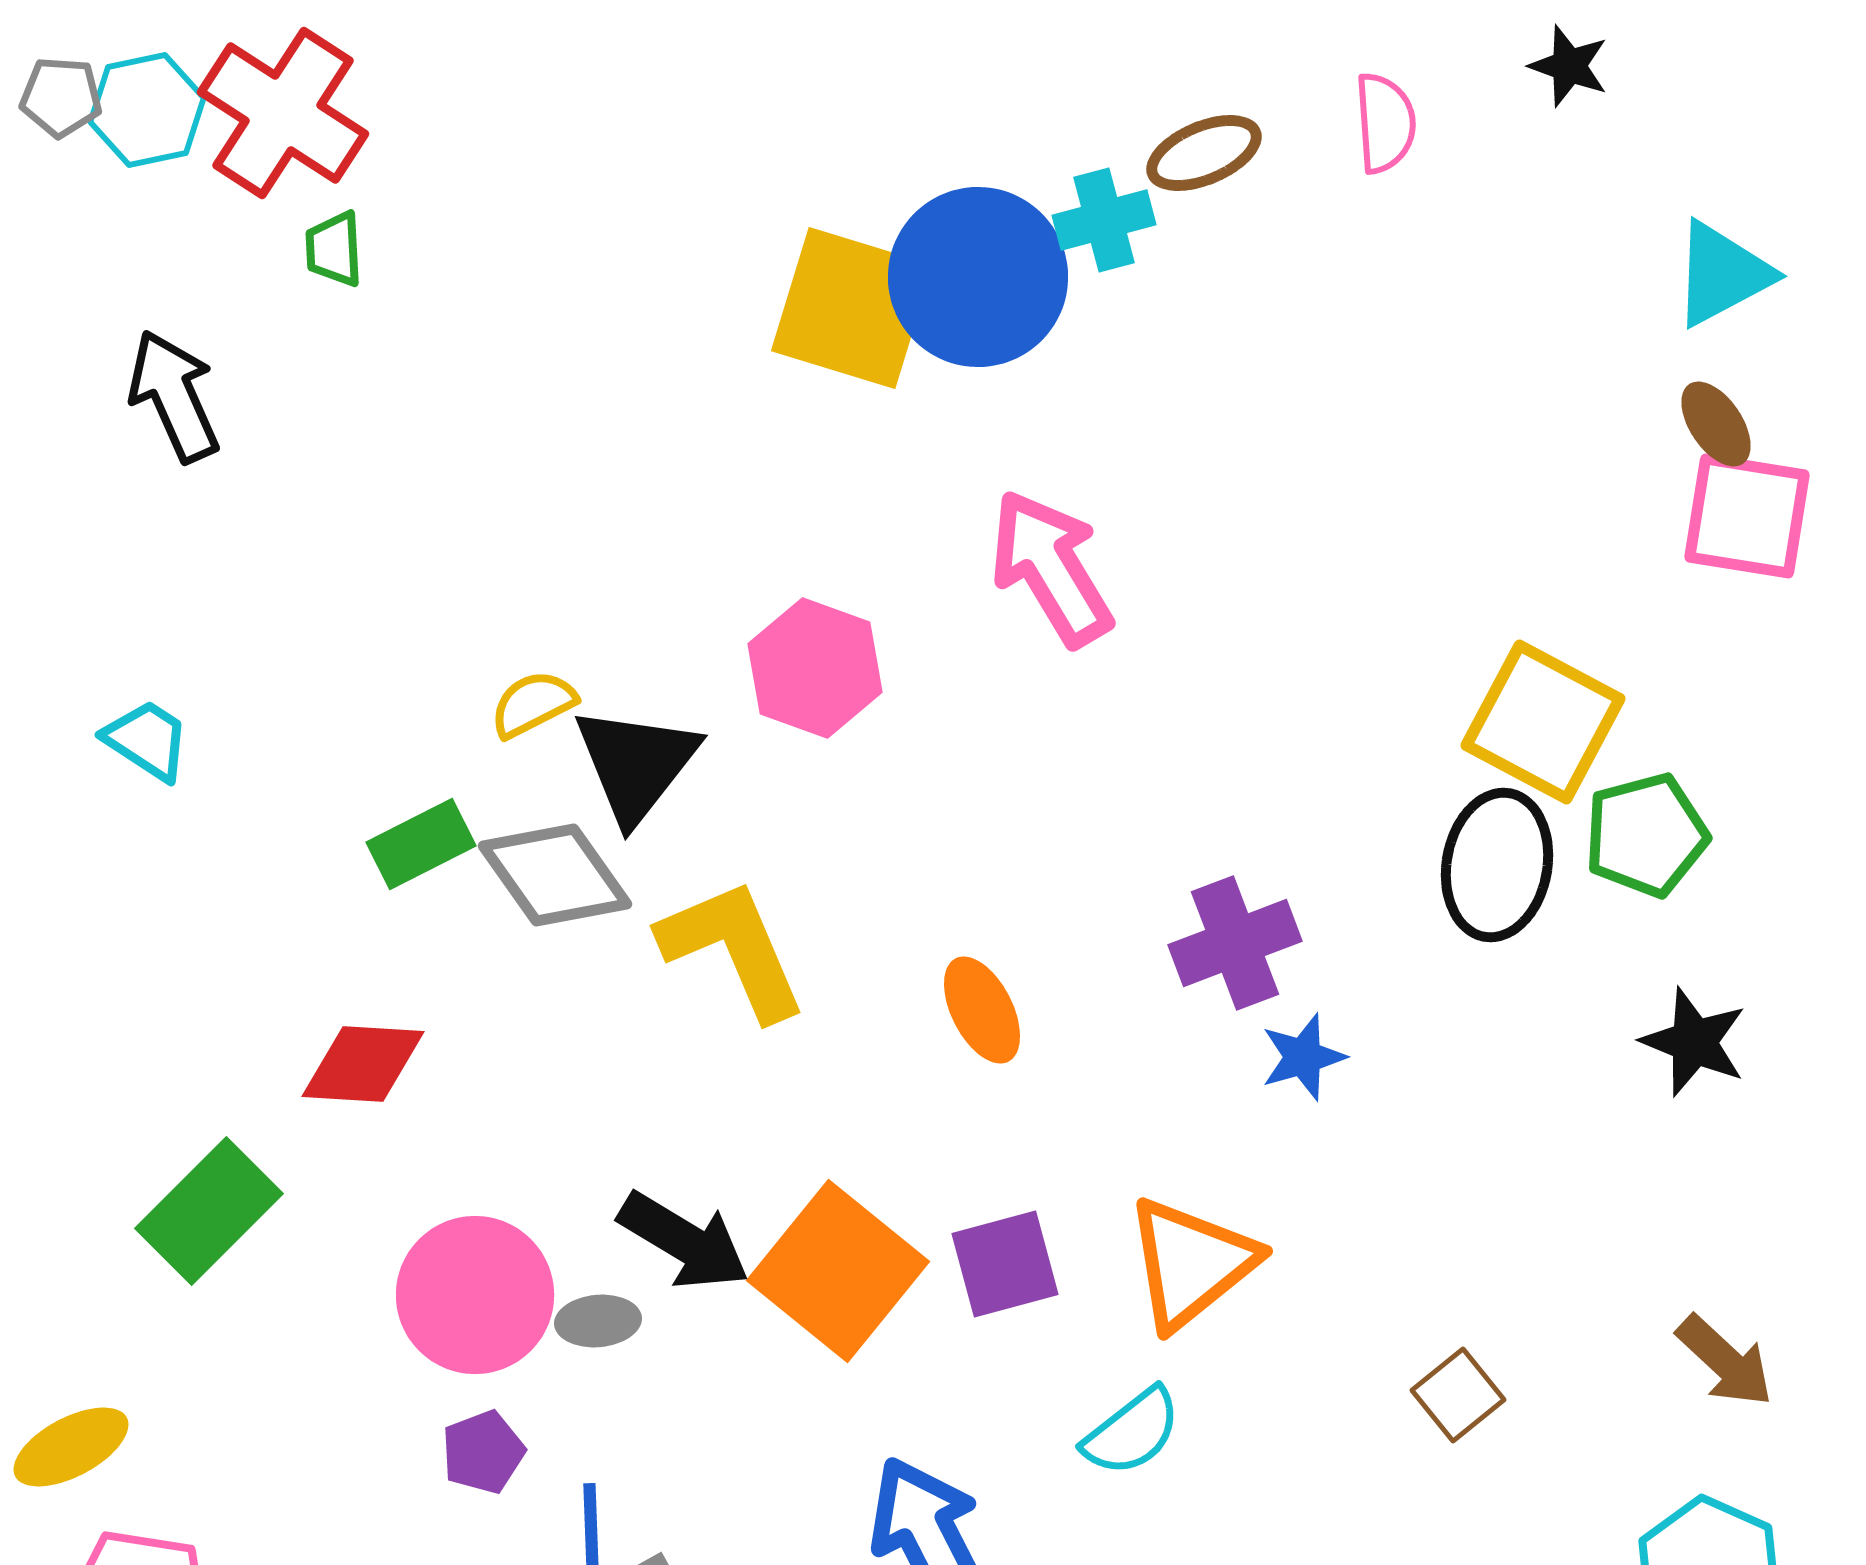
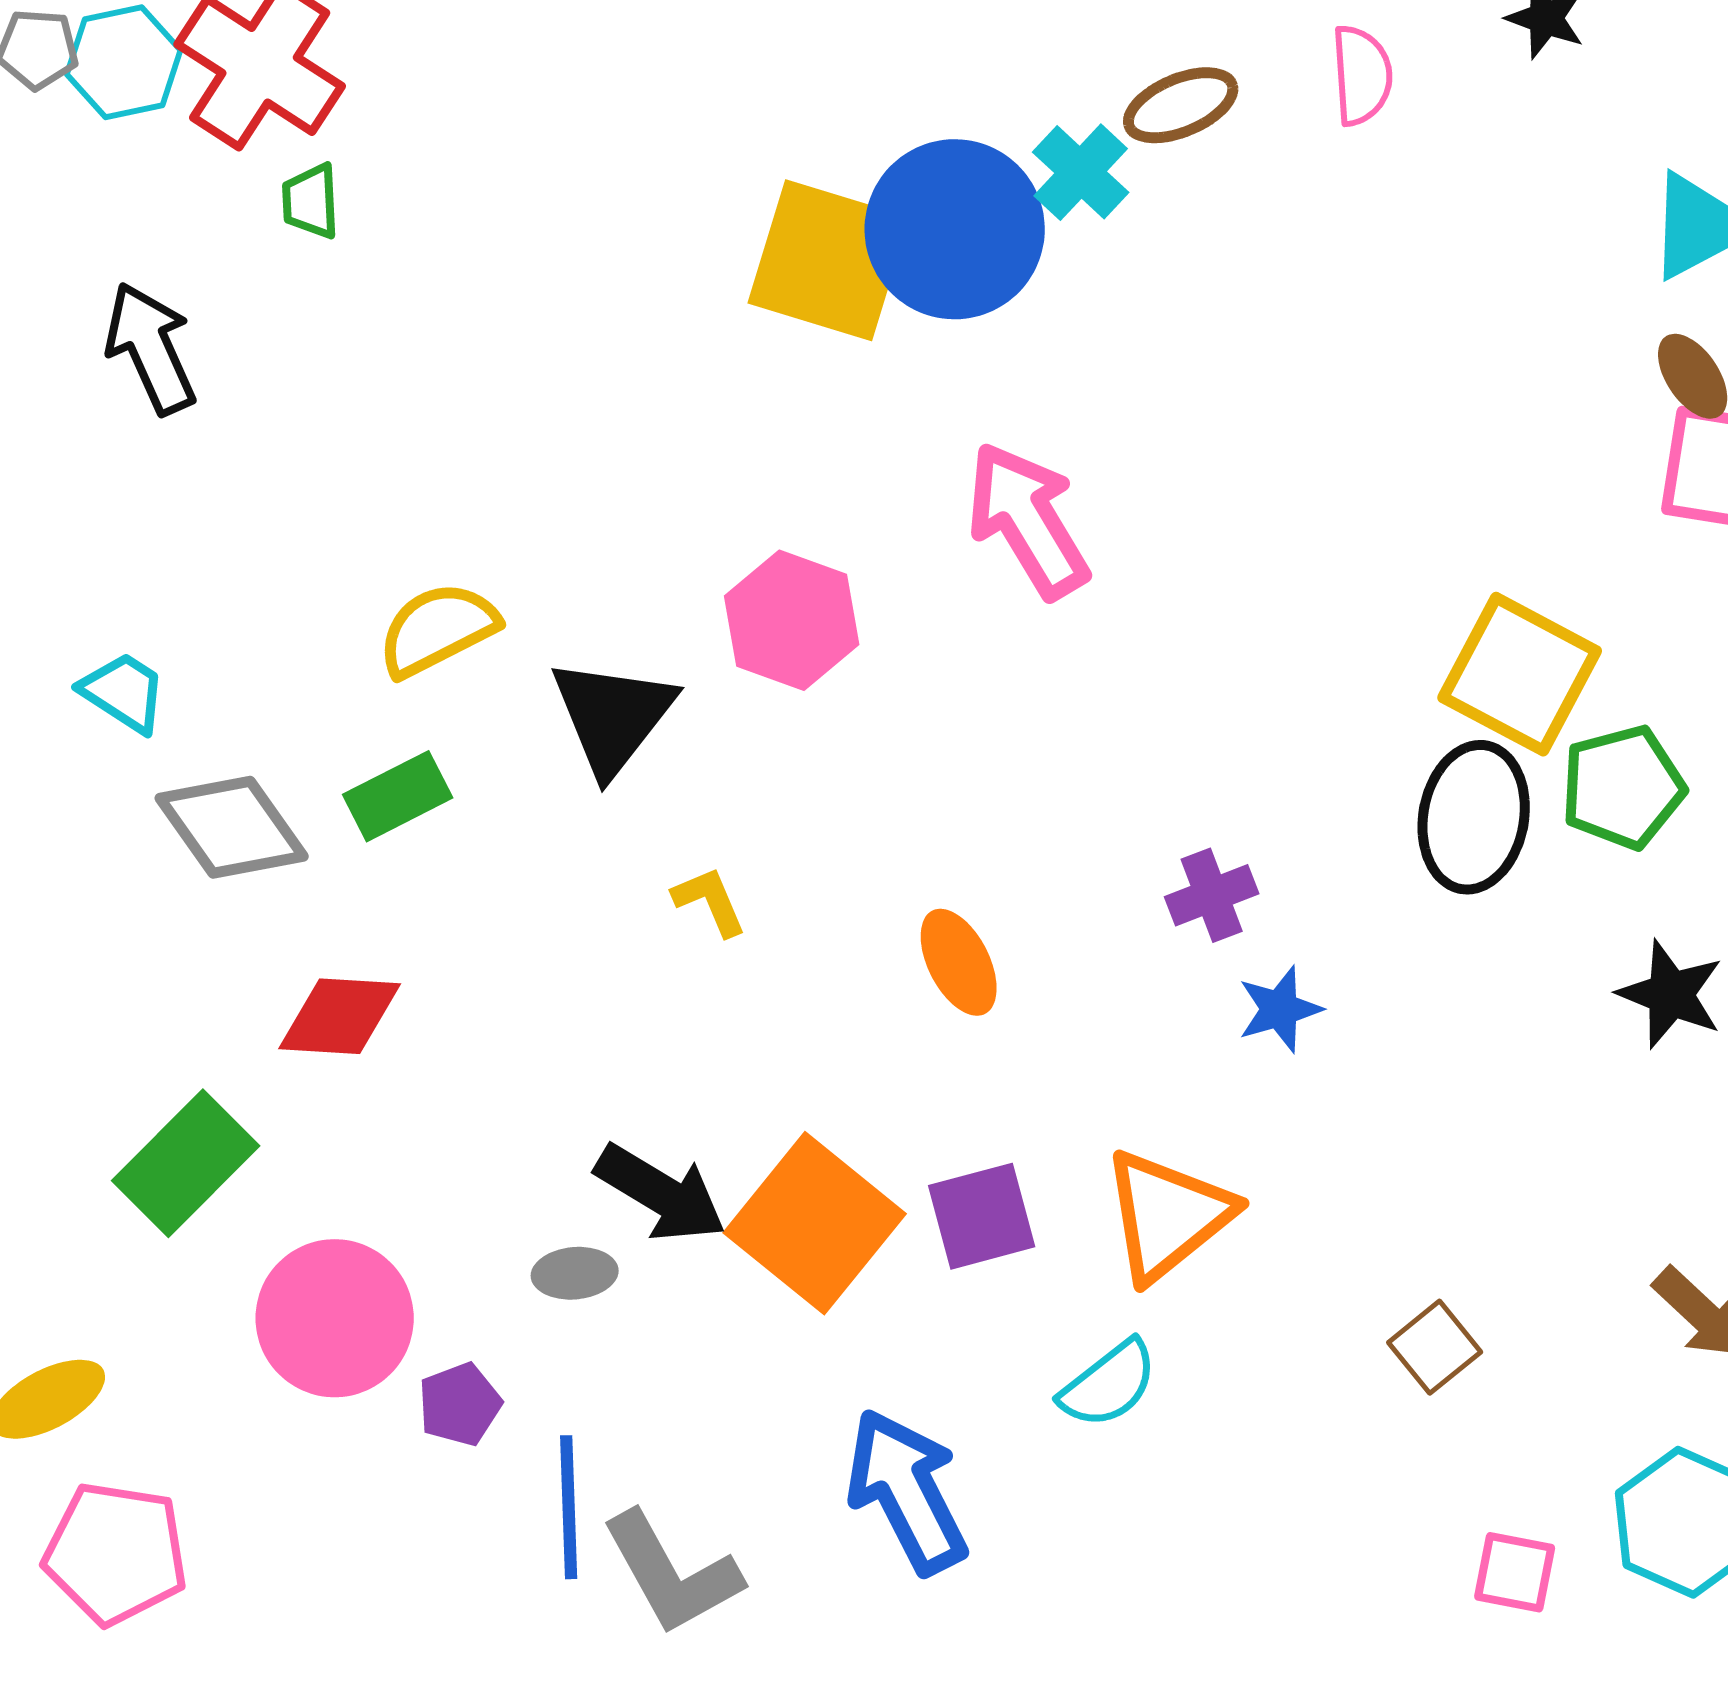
cyan cross: (1104, 220) -> (1081, 172), turned -32
yellow semicircle: (533, 704) -> (438, 629), moved, size x1.4
gray diamond: (555, 875) -> (232, 827), moved
purple cross: (1235, 943) -> (1212, 895), size x0.7
yellow L-shape: (733, 949) -> (710, 901), size x0.5
pink circle: (475, 1295) -> (335, 1318), moved

